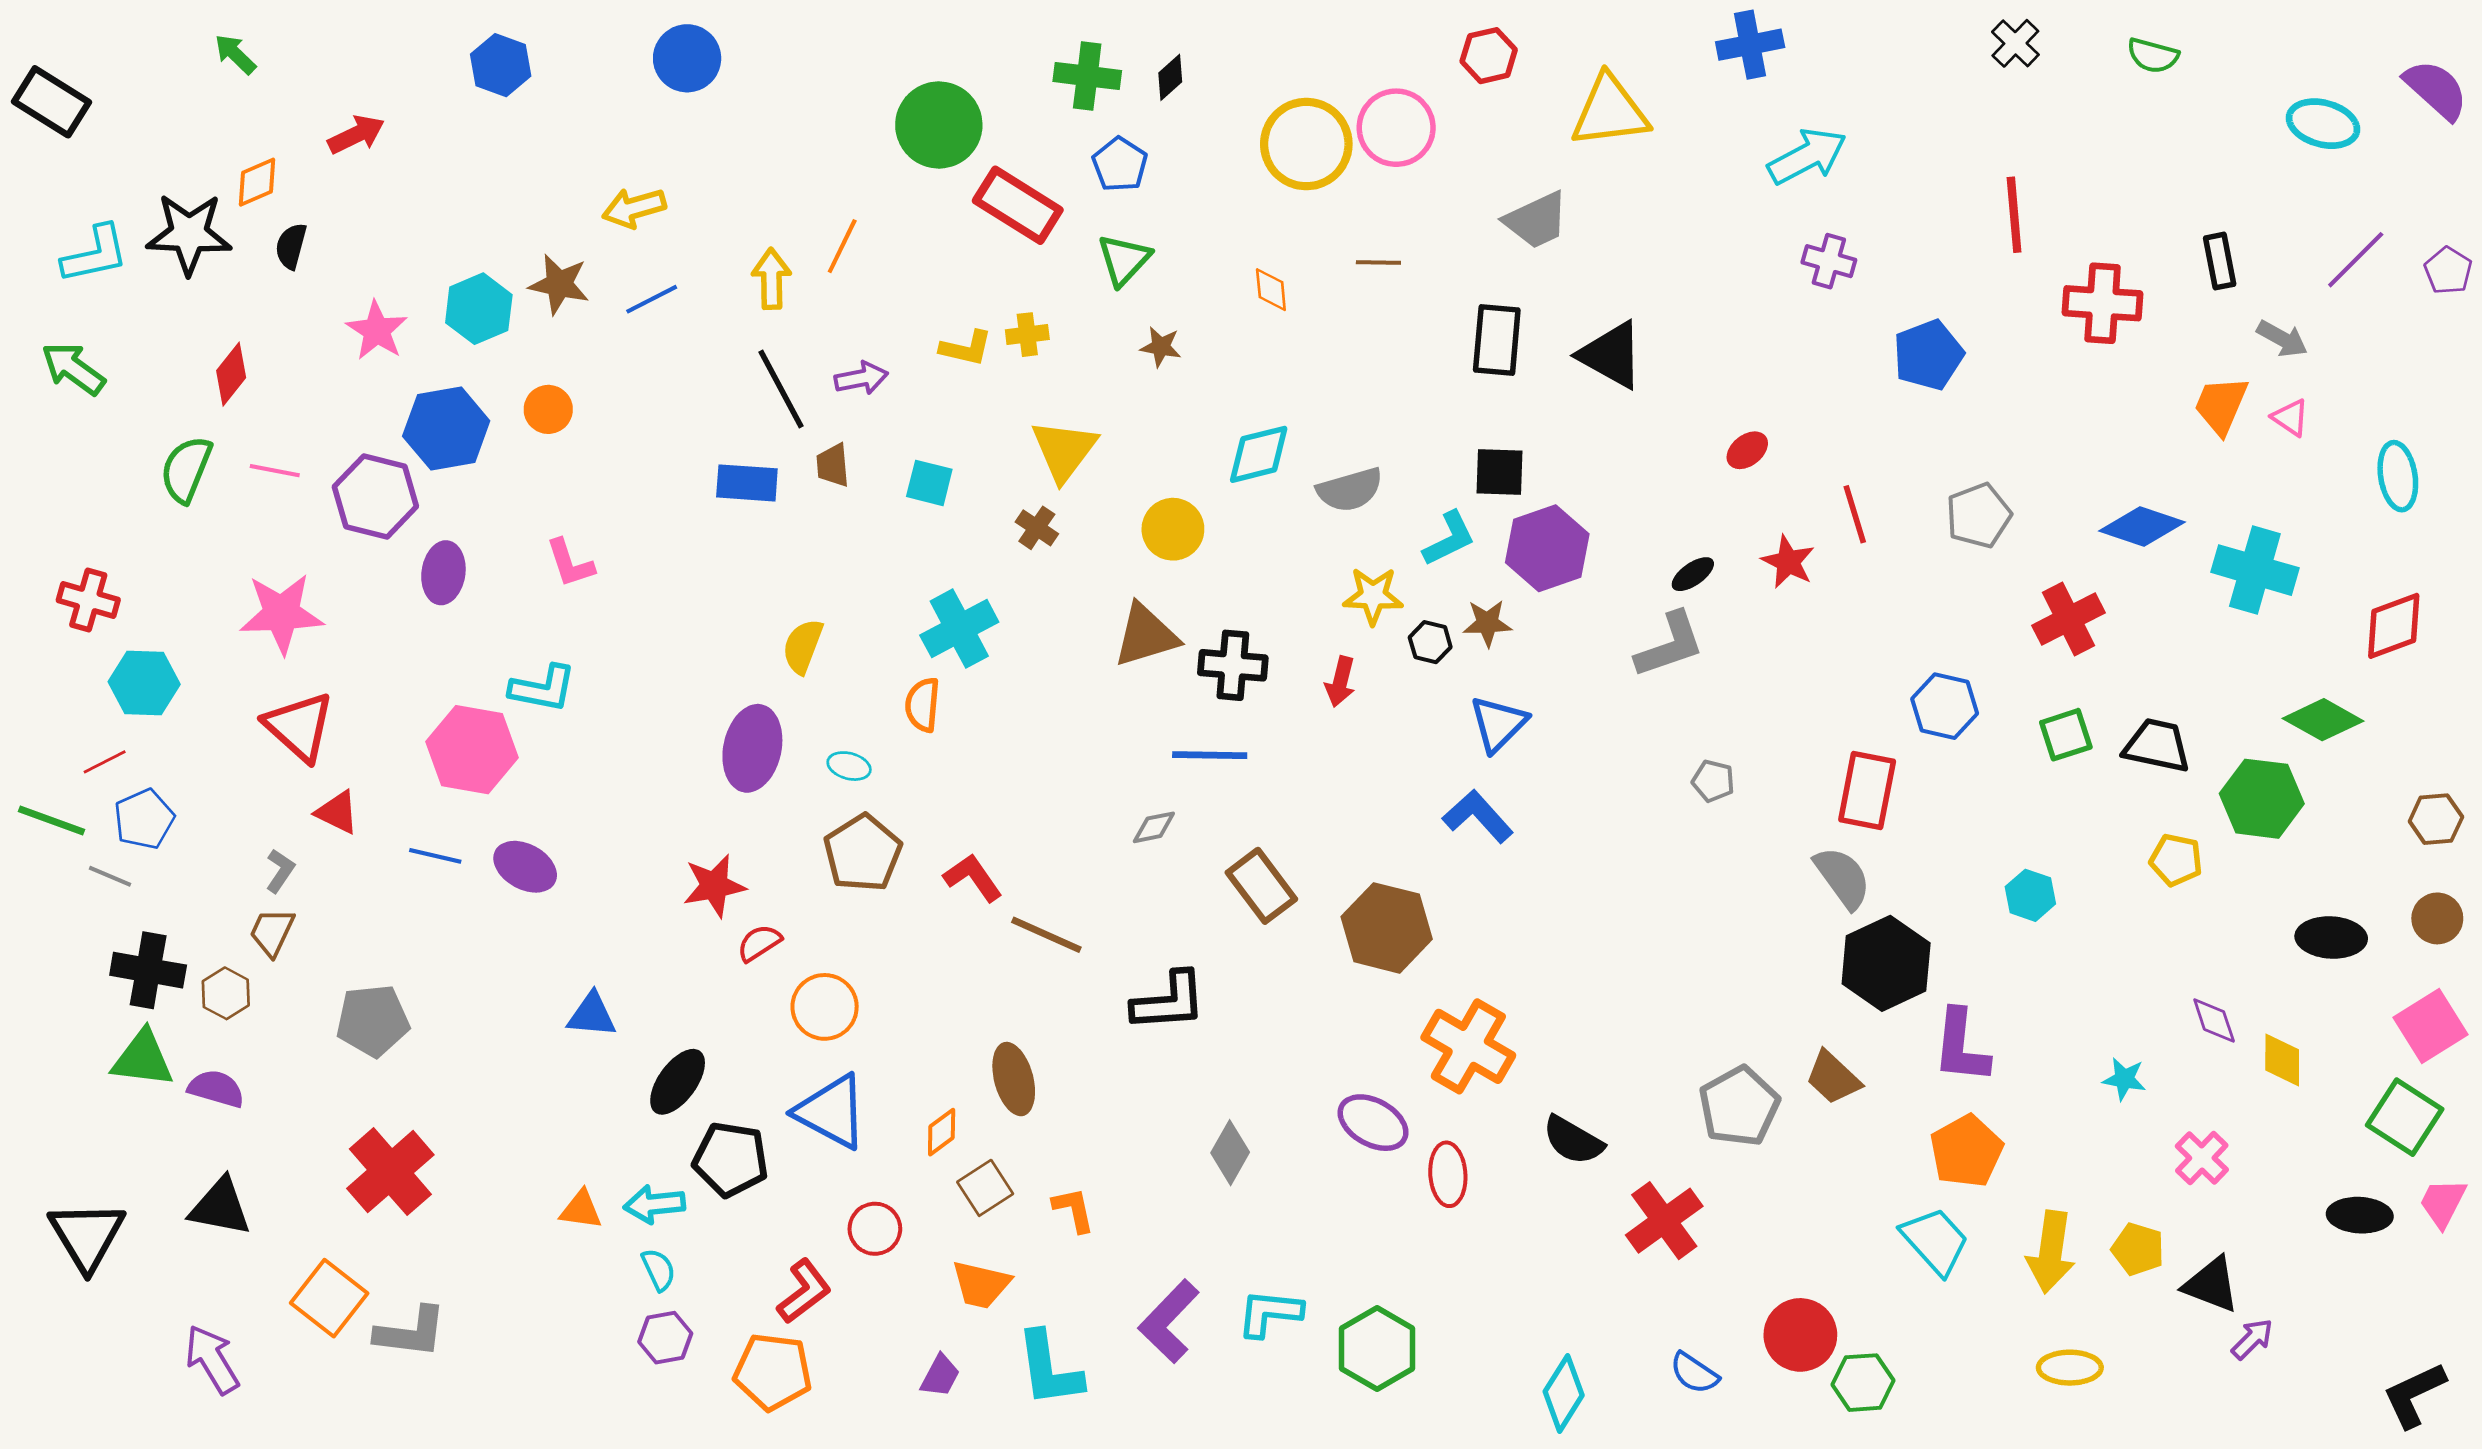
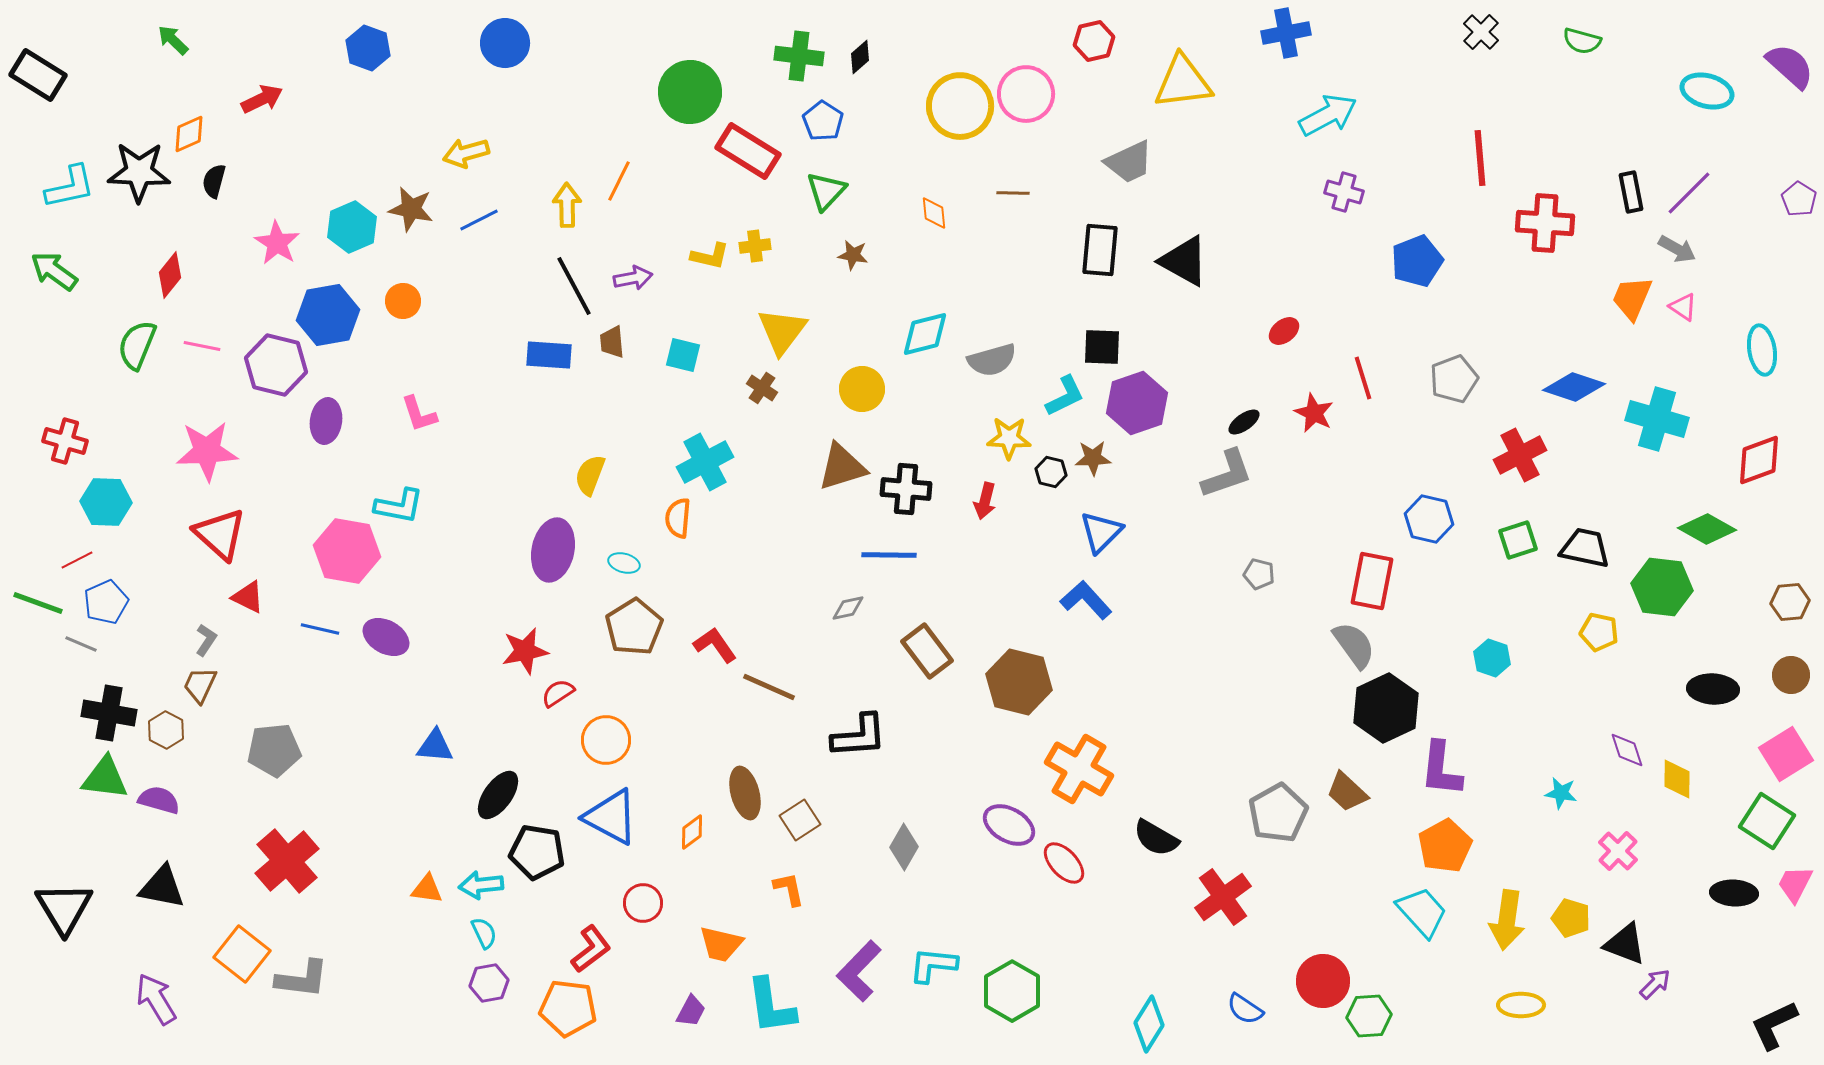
purple line: (2356, 260) -> (1689, 193), moved
red ellipse: (1448, 1174) -> (1064, 863), turned -39
brown square: (985, 1188) -> (800, 820), moved

